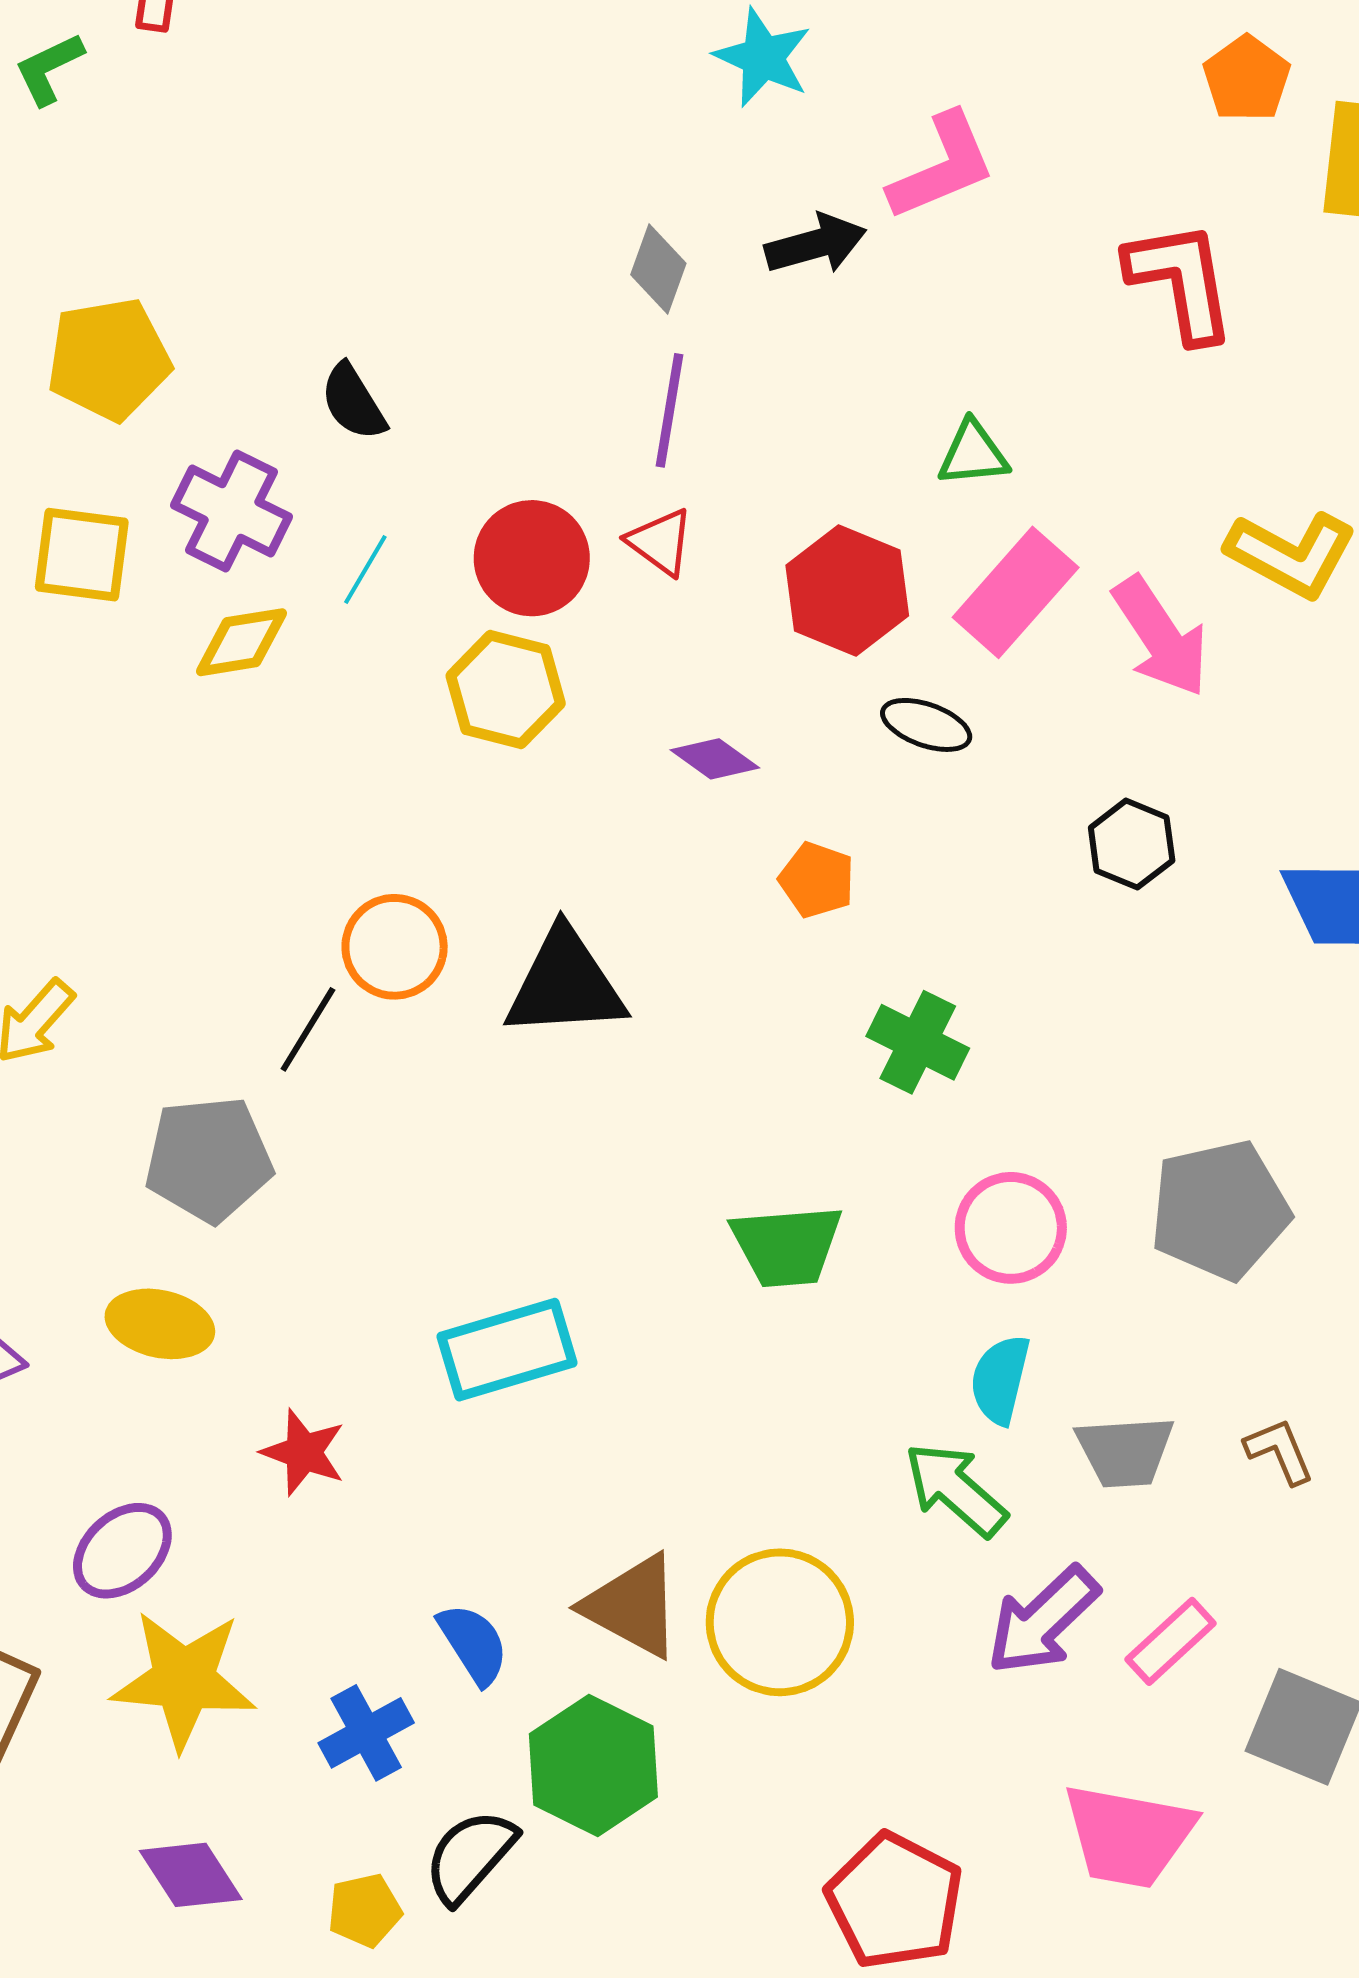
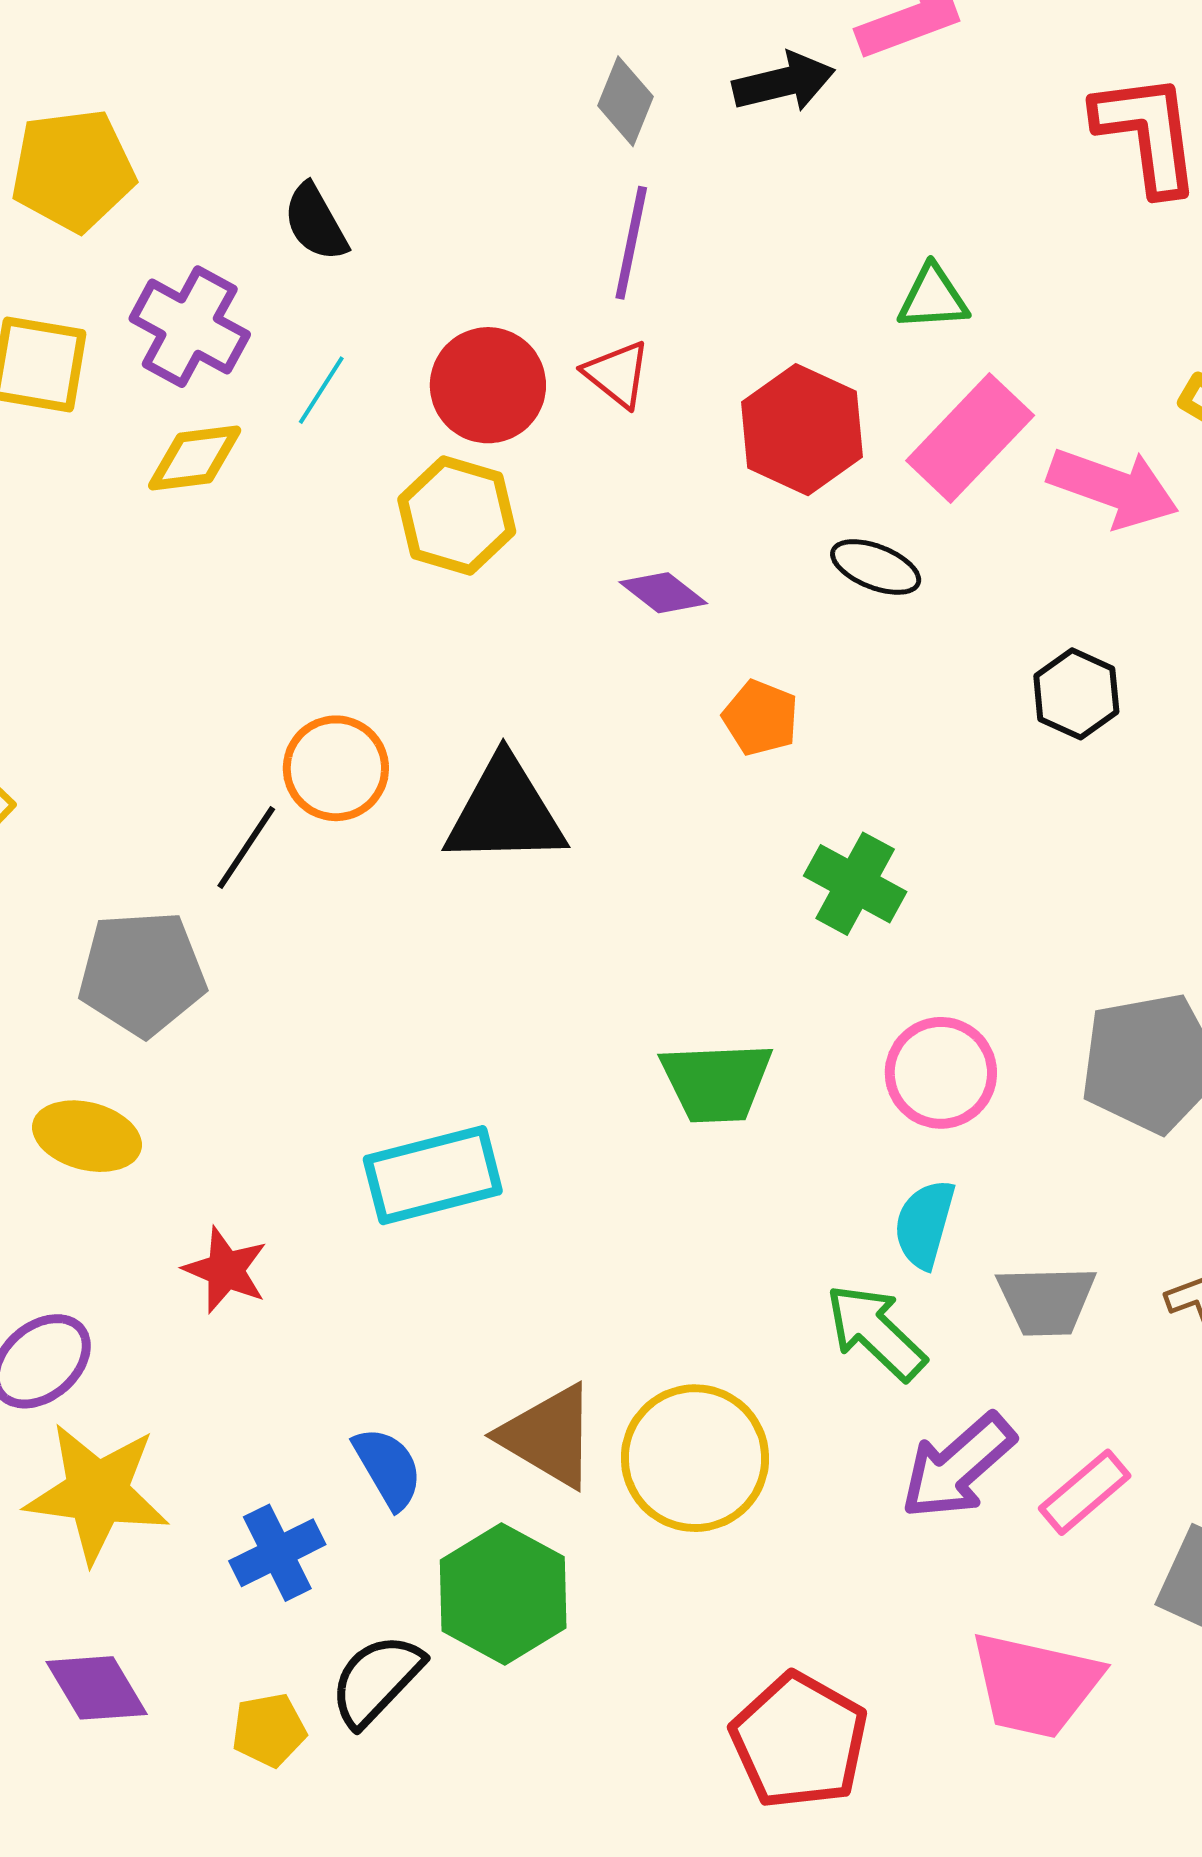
pink arrow: (1161, 637) -> (1113, 488), turned -39

